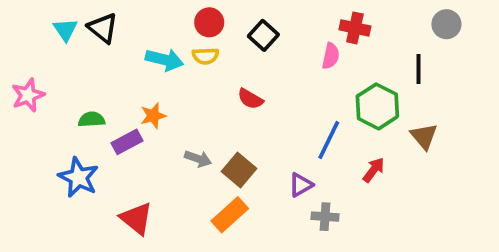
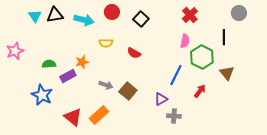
black triangle: (103, 28) -> (55, 15), turned -48
red cross: (355, 28) -> (190, 15), turned 35
yellow semicircle: (205, 56) -> (106, 43), moved
pink semicircle: (331, 56) -> (185, 41), moved
cyan arrow: (164, 60) -> (84, 20), moved
orange rectangle: (230, 215) -> (99, 115), moved

